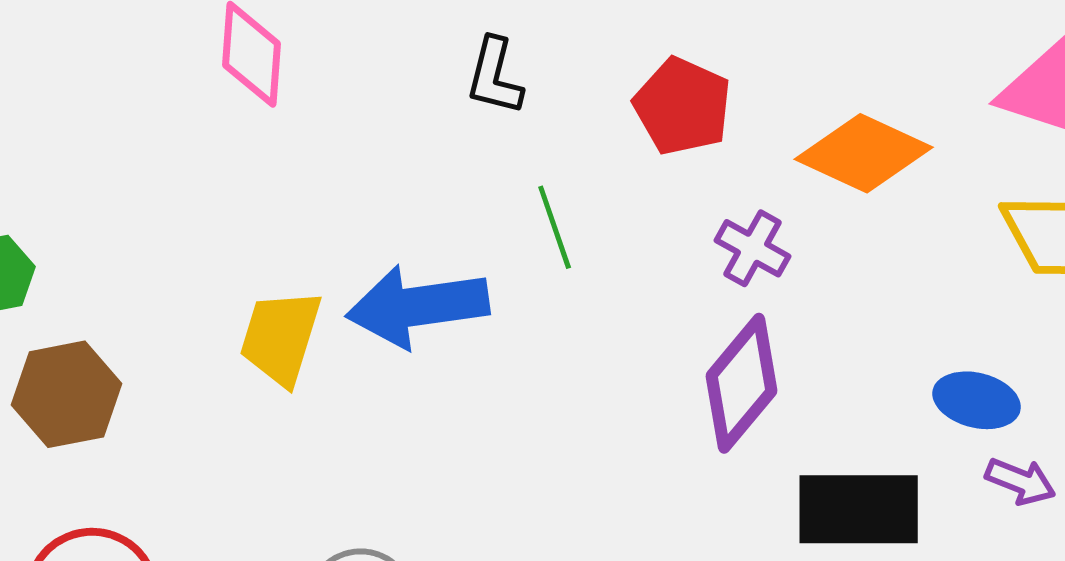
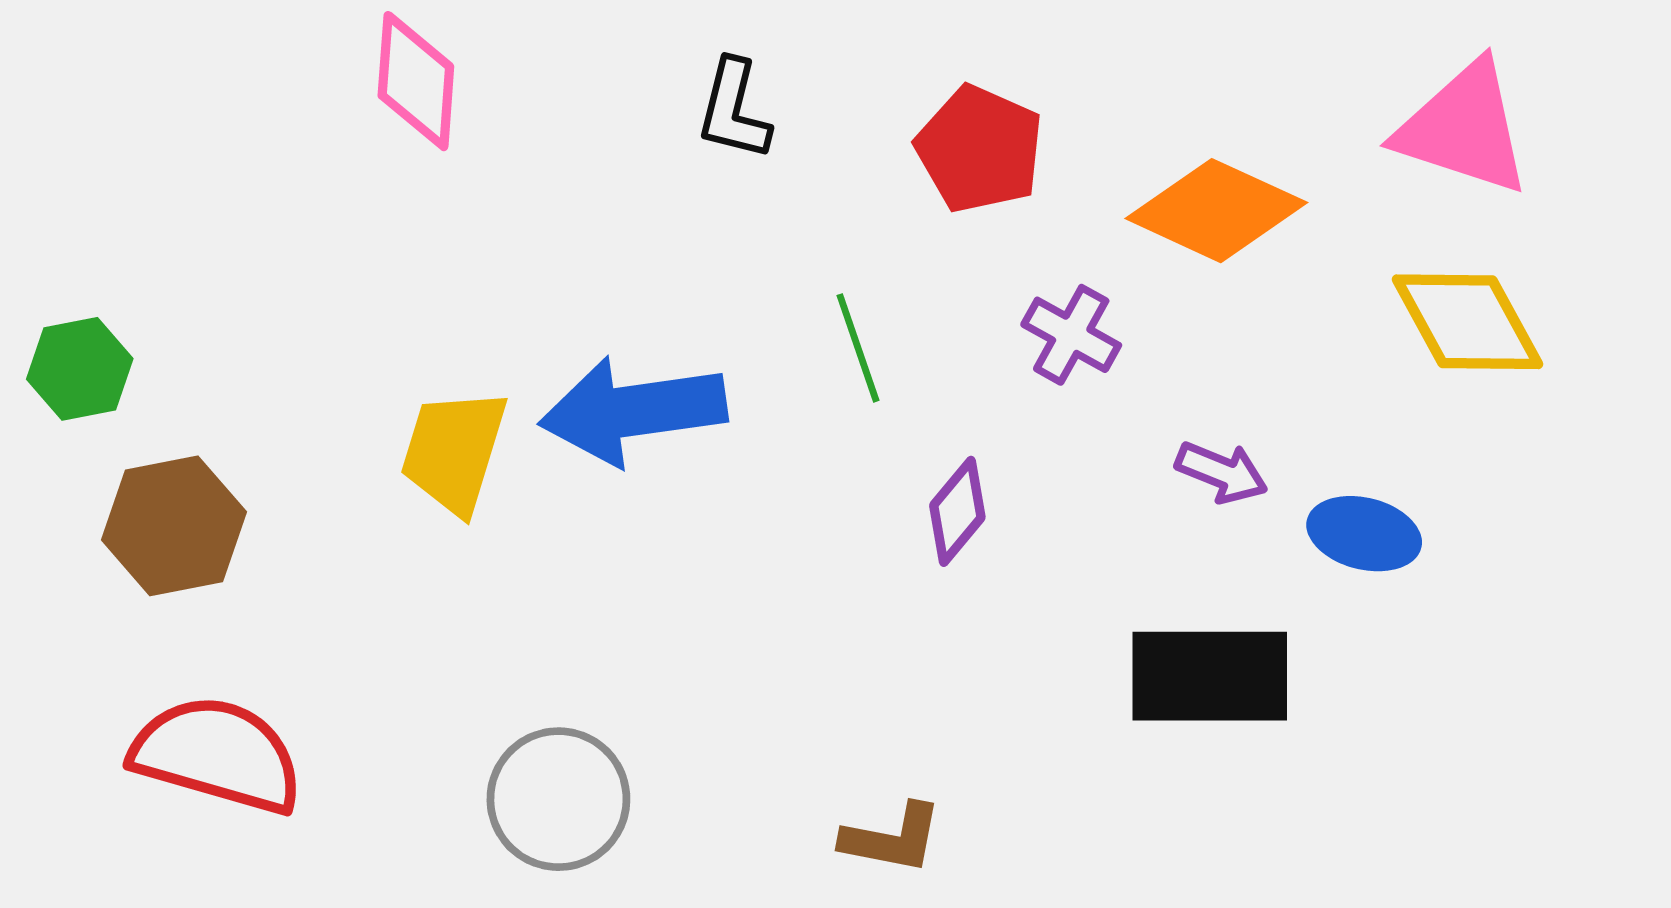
green line: (555, 227) -> (858, 348), moved
purple diamond: (742, 383) -> (957, 511), moved, size x0.6
purple arrow: (1021, 481) -> (1222, 472), moved

